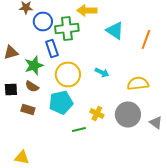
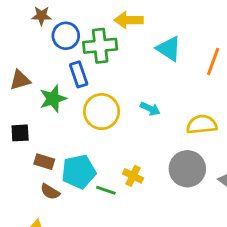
brown semicircle: (32, 86) -> (50, 192), moved
cyan pentagon: (61, 102) -> (79, 172), moved
yellow cross: (97, 113) -> (133, 176), moved
green line: (79, 129) -> (106, 190), moved, turned 32

